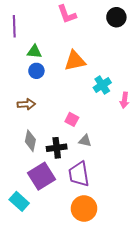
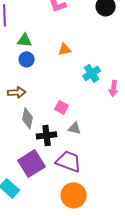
orange triangle: (75, 61) -> (65, 49), size x0.6
gray diamond: (30, 141) -> (28, 118), moved
purple trapezoid: (79, 174) -> (69, 161), turned 120

